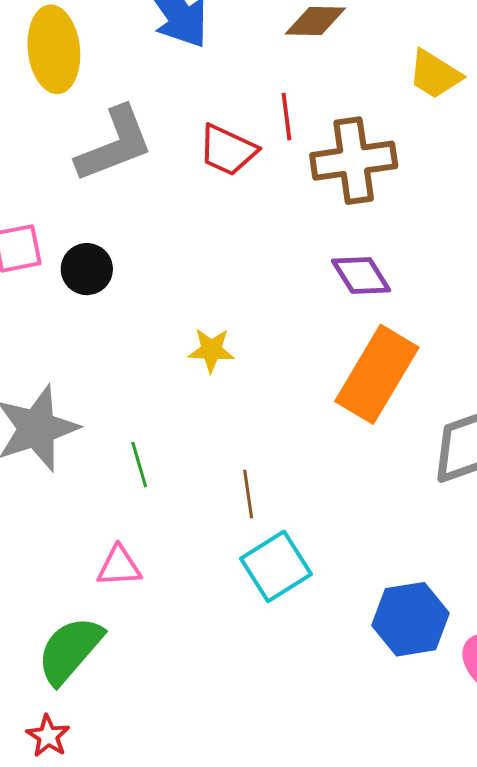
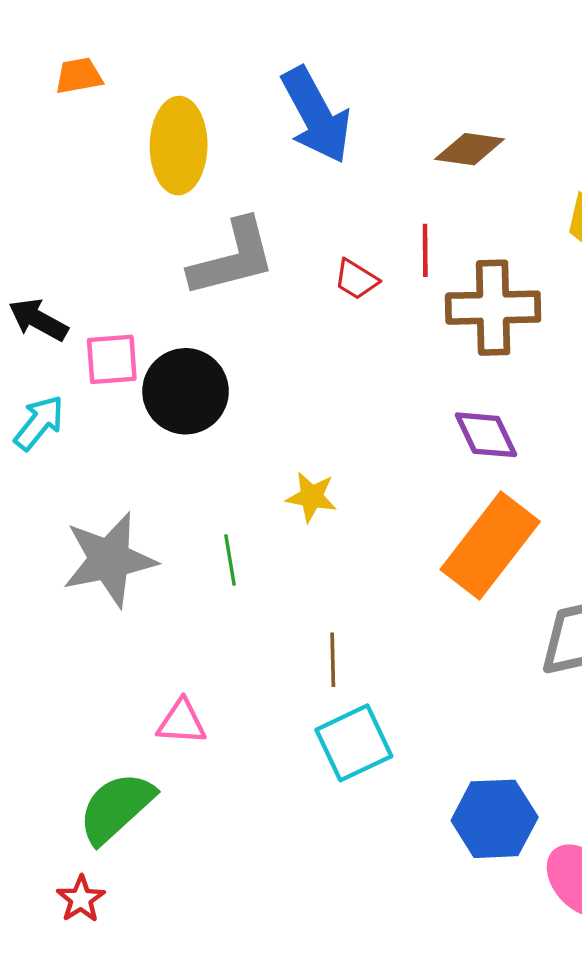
red trapezoid: (228, 150) -> (356, 279), size x0.7
black circle: (87, 269) -> (186, 391), size x1.5
green line: (139, 465) -> (230, 560), moved

